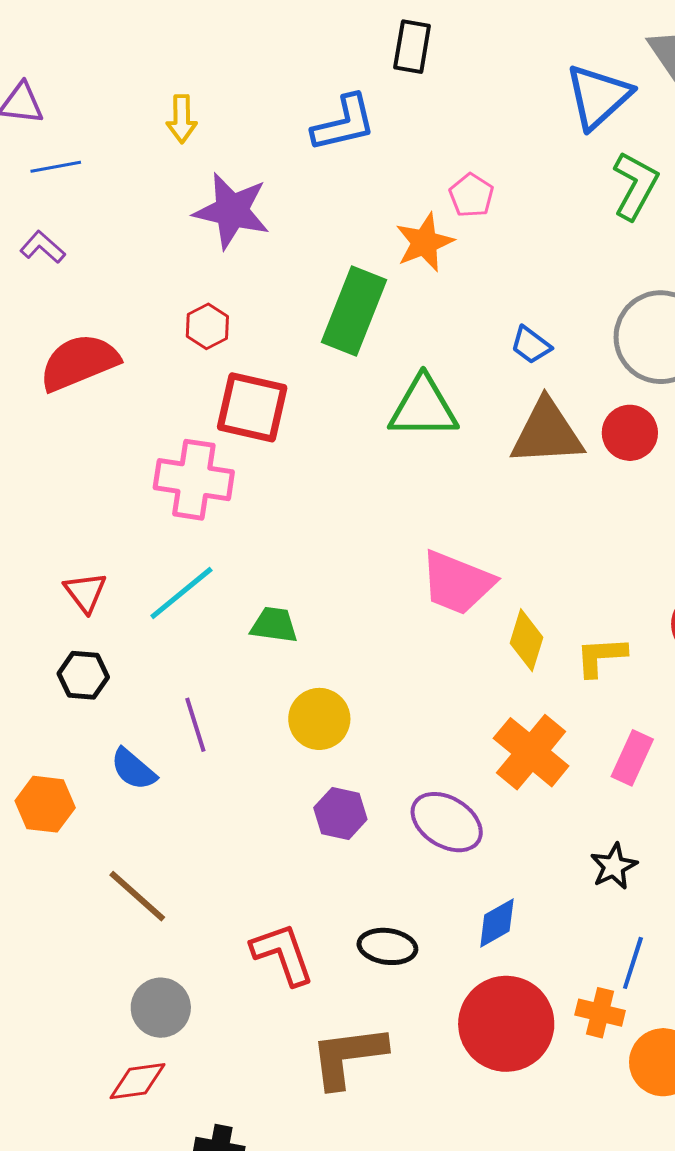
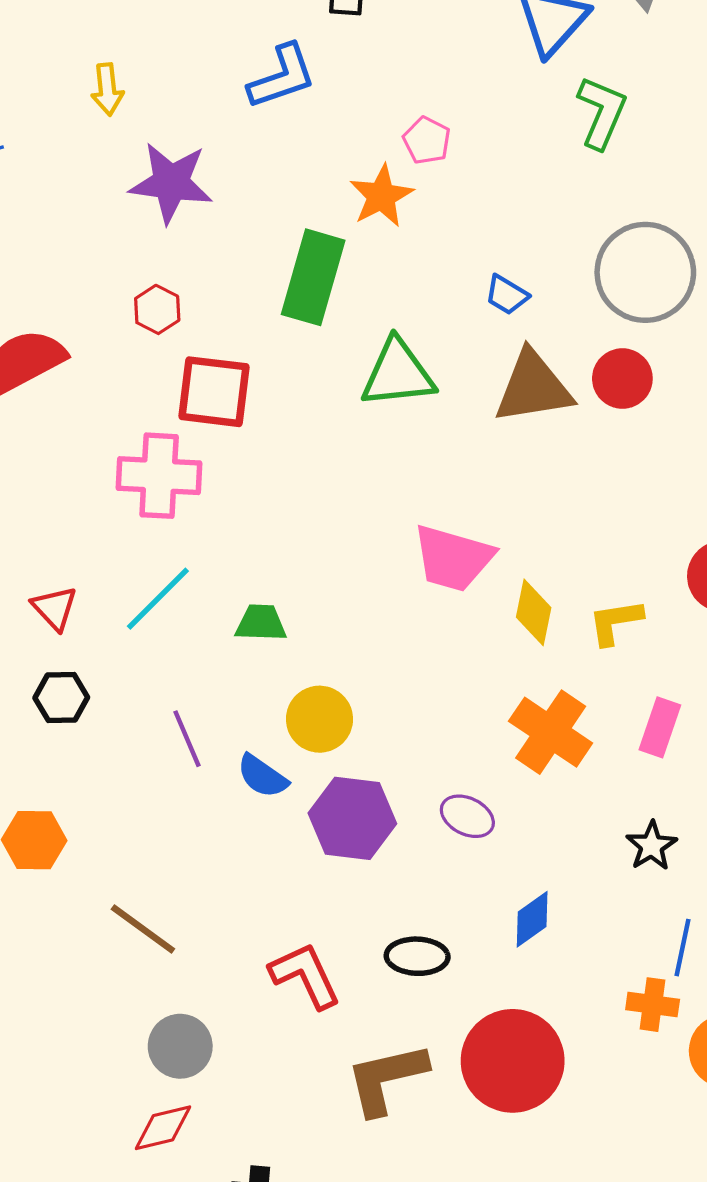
blue semicircle: (133, 769) -> (262, 776), moved
purple hexagon: (340, 813) -> (352, 818), size x1.5
purple ellipse: (447, 822) -> (467, 816), size x0.7
red circle: (506, 1024) -> (513, 1061), moved

